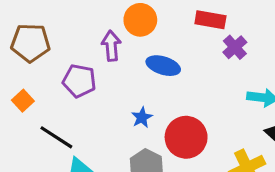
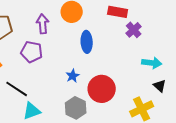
purple arrow: (111, 46) -> (43, 24), moved
blue ellipse: (163, 66) -> (87, 42), turned 70

